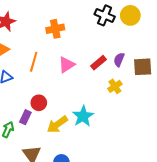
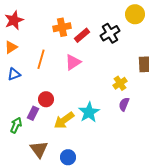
black cross: (105, 15) -> (110, 33), moved, turned 36
purple semicircle: (119, 60) -> (124, 104), moved
red rectangle: (98, 63) -> (82, 35), moved

